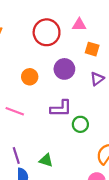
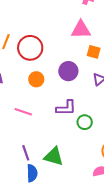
pink triangle: (79, 25) -> (81, 30), size x1.5
red circle: (47, 32) -> (30, 48), moved
green triangle: (46, 160) -> (54, 156), size x1.5

